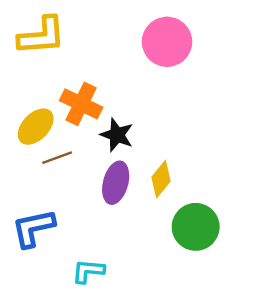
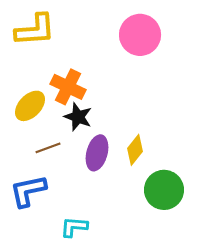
black star: (117, 135) -> (78, 117), moved
brown line: (57, 158) -> (48, 148), moved

